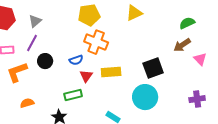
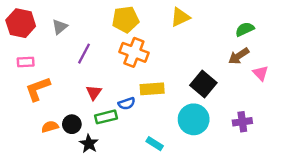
purple line: (32, 43) -> (84, 54), moved
blue semicircle: (76, 60) -> (127, 104), moved
black circle: (45, 61) -> (72, 124), moved
black square: (153, 68) -> (203, 84), turned -30
red triangle: (86, 76) -> (94, 93), moved
purple cross: (197, 99) -> (242, 122), moved

